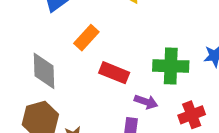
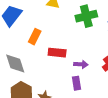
green cross: (171, 66) -> (86, 16), moved

